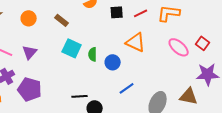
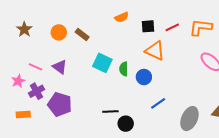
brown rectangle: (62, 20) -> (82, 34), moved
orange triangle: (136, 42) -> (155, 51), moved
purple triangle: (30, 52) -> (60, 67), turned -35

